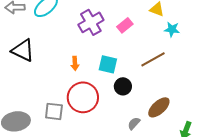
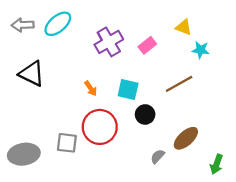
orange arrow: (75, 63) -> (91, 88), turned -32

